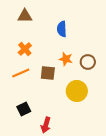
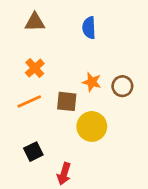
blue semicircle: (62, 29) -> (89, 28), moved
yellow circle: (77, 91) -> (92, 126), moved

